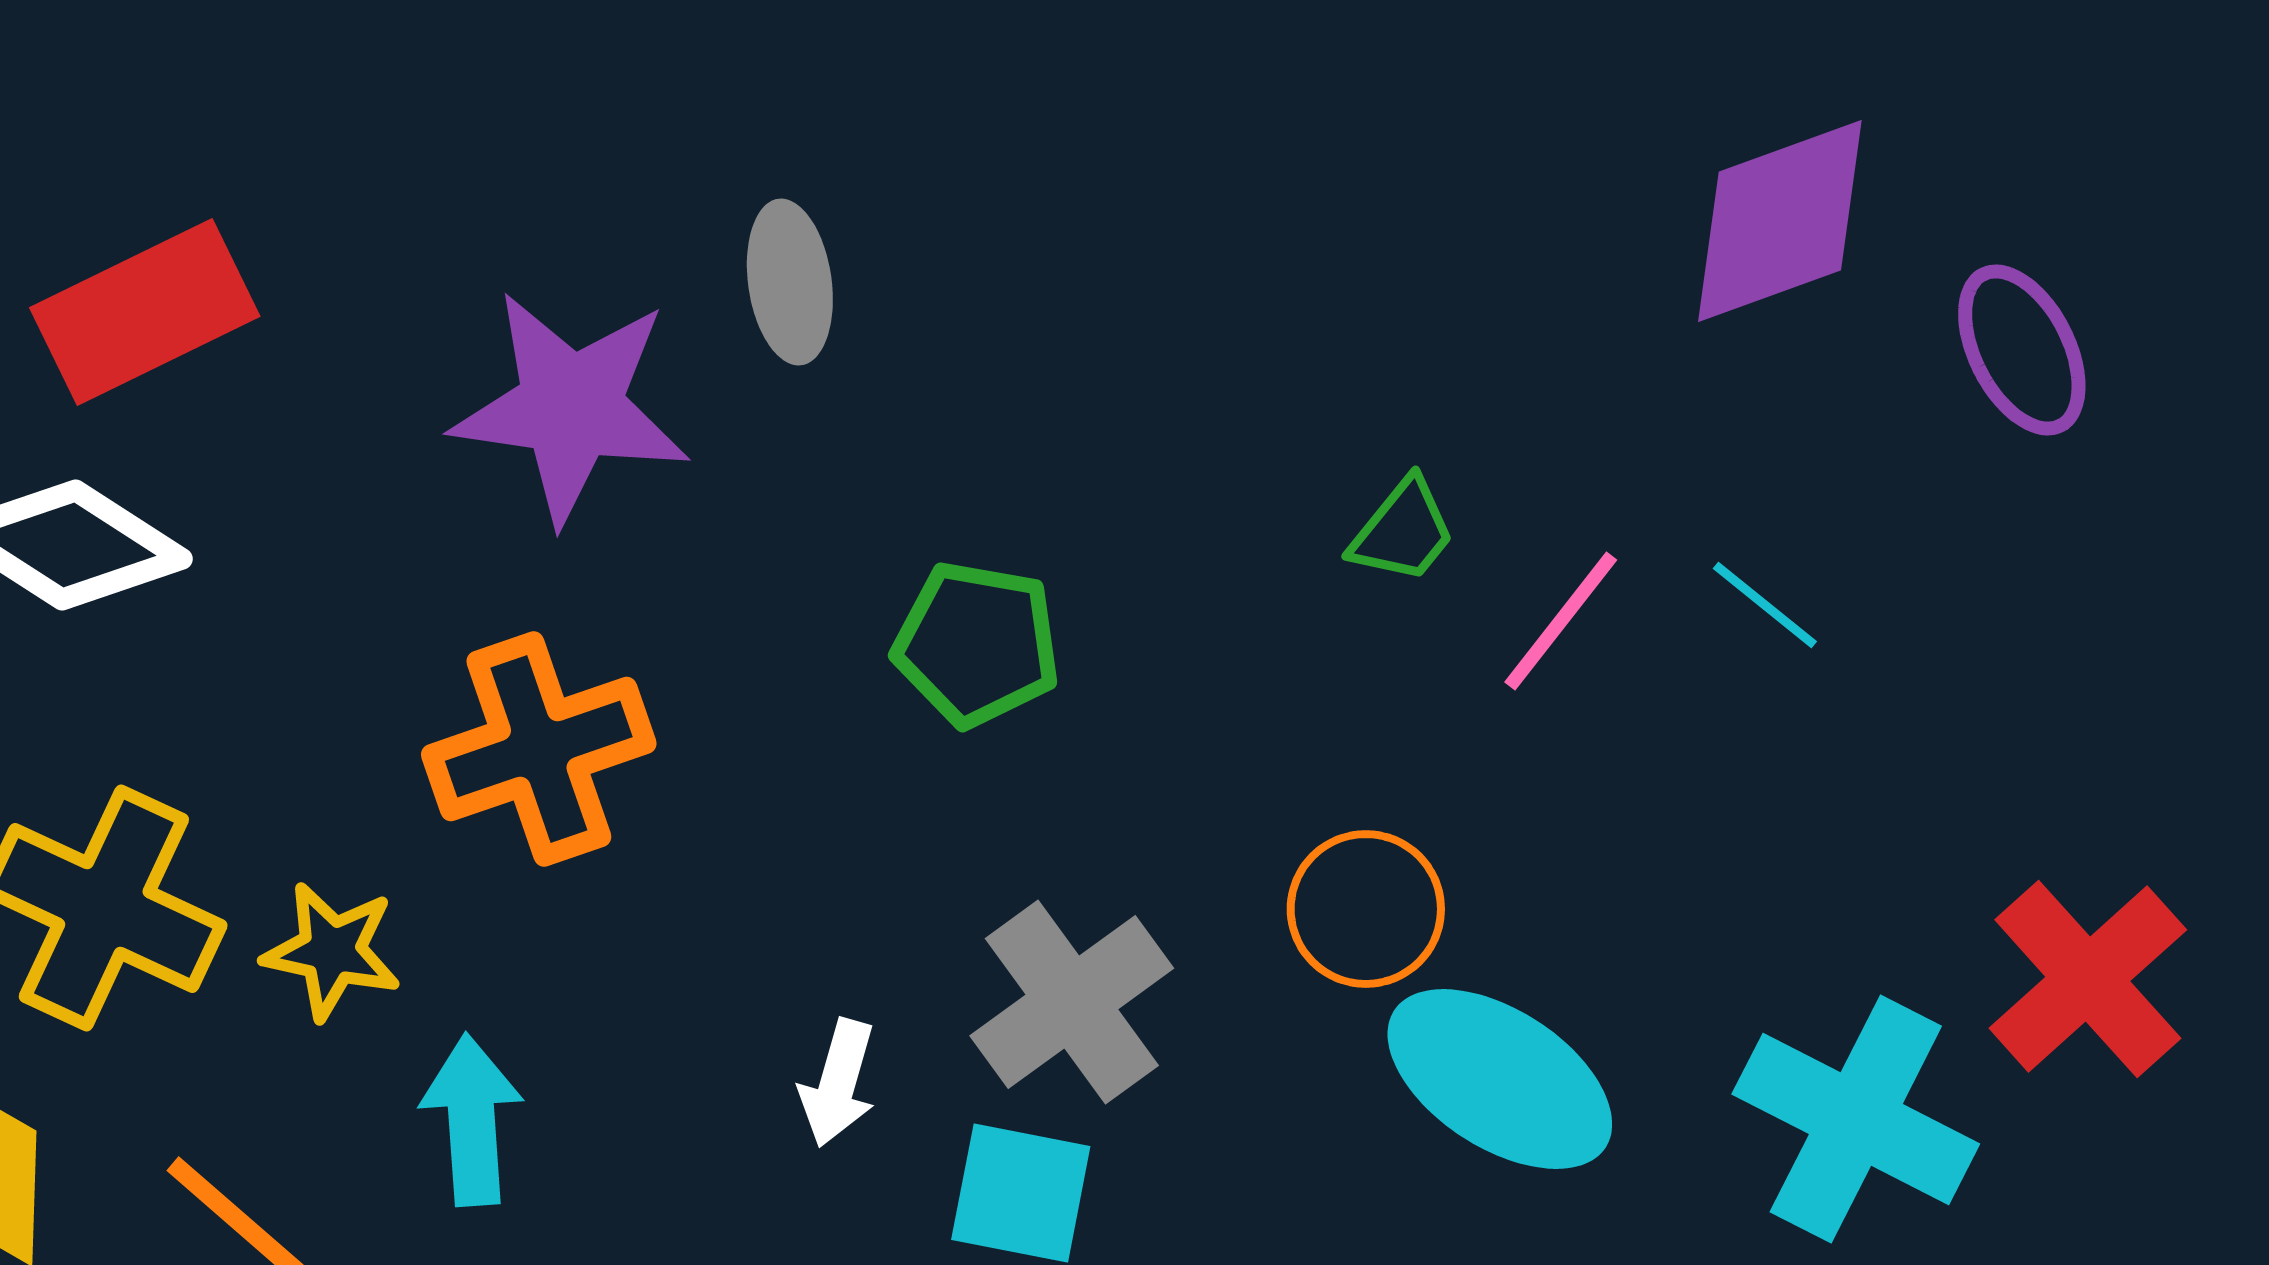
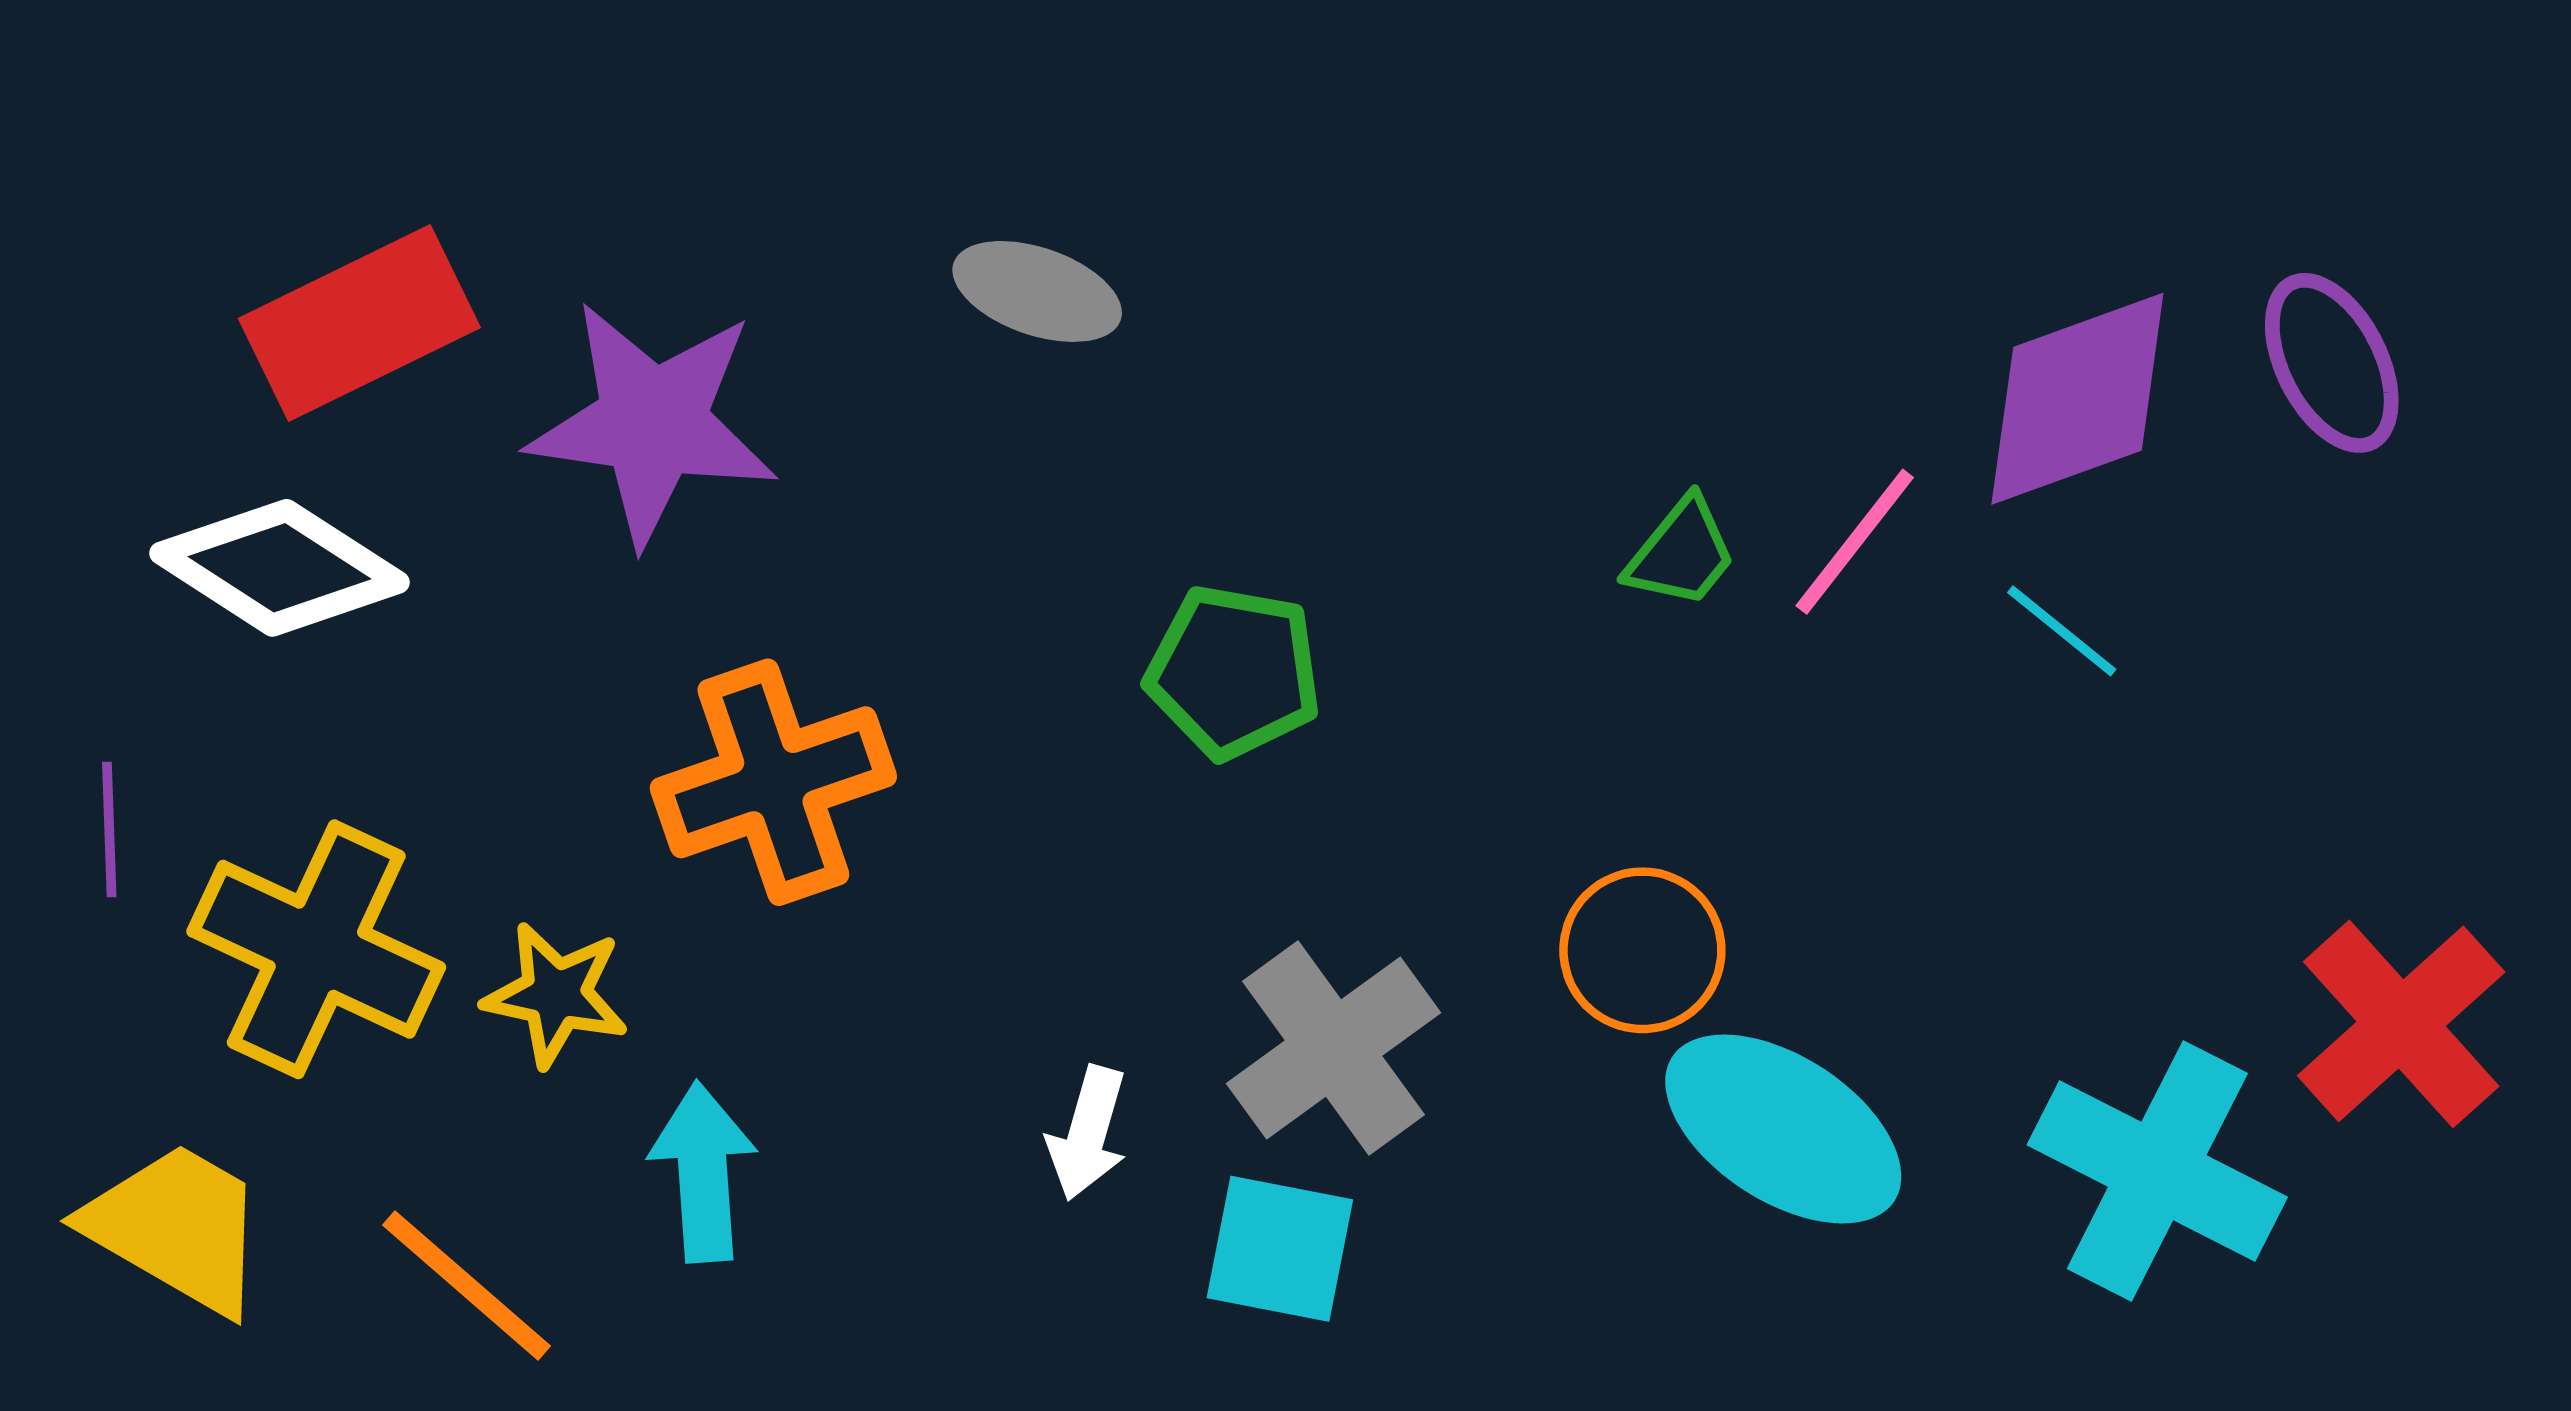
purple diamond: (1780, 221) -> (2077, 399), moved
gray ellipse: (790, 282) -> (1037, 291), turned -63
purple star: (571, 407) -> (653, 423), moved
pink line: (1561, 621) -> (1855, 542), moved

